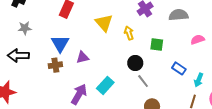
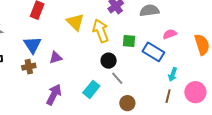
yellow arrow: (129, 33) -> (101, 31), size x1.6
blue rectangle: (179, 68) -> (153, 52), moved, size x1.5
cyan rectangle: (105, 85) -> (91, 89), moved

